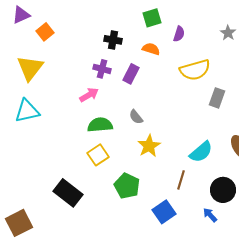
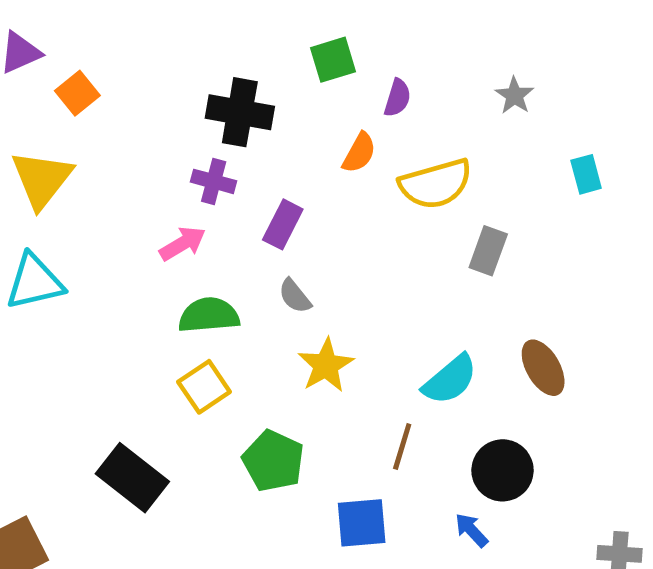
black cross: (113, 40) -> (240, 112), size x1.5
orange semicircle: (151, 49) -> (359, 153), moved, turned 102
purple rectangle: (131, 74) -> (283, 224), moved
blue square: (164, 212) -> (362, 523), turned 30

